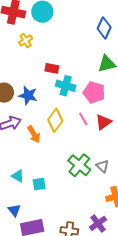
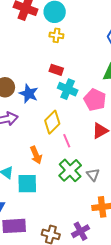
yellow cross: (26, 41) -> (56, 35), moved, turned 32
pink line: (83, 119) -> (67, 141), moved
orange arrow: (34, 134) -> (36, 155), moved
cyan square: (39, 184) -> (27, 184), size x1.5

